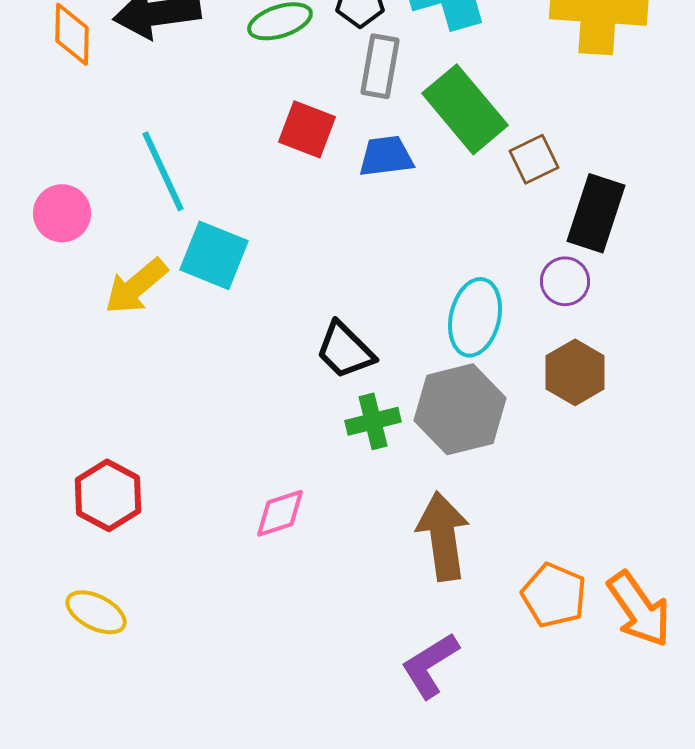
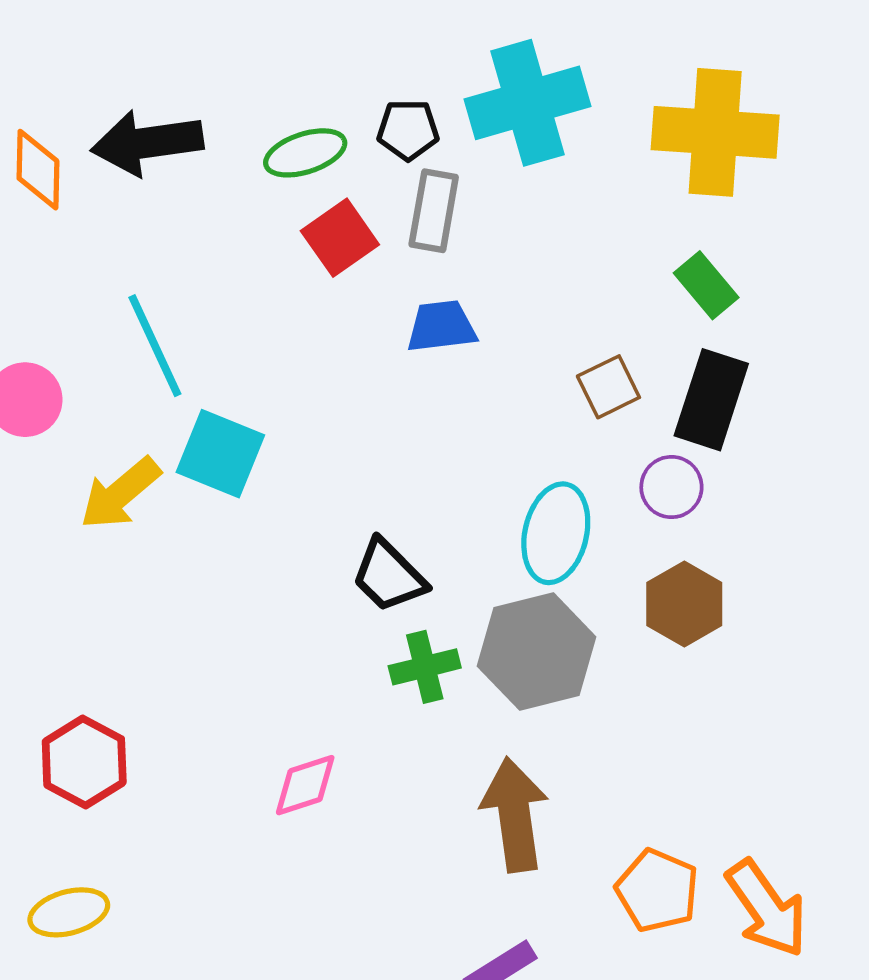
green rectangle: (465, 109) -> (706, 285), moved, size x0.6
red square: (307, 129) -> (340, 238), moved, turned 34
brown square: (534, 159) -> (608, 387), moved
yellow ellipse: (96, 612) -> (69, 912), turned -42

